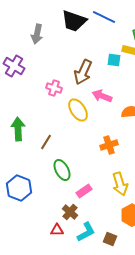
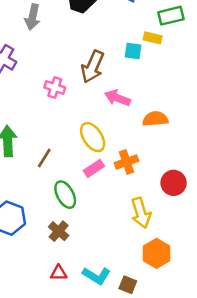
yellow ellipse: (78, 110) -> (93, 137), moved
pink rectangle: (84, 191) -> (94, 168), moved
brown cross: (70, 212) -> (59, 231), moved
cyan L-shape: (86, 232) -> (97, 276), turned 60

